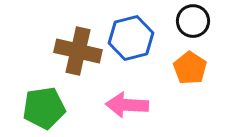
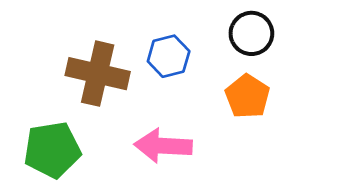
blue hexagon: (131, 38) -> (169, 56), size x0.7

